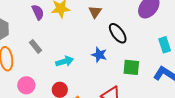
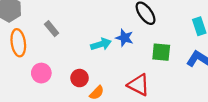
cyan arrow: (65, 61) -> (101, 44), moved

